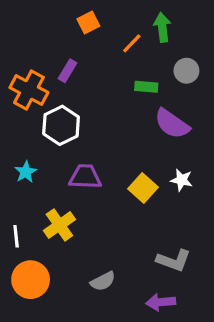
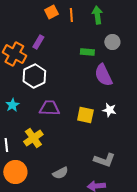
orange line: (132, 43) -> (71, 15), moved, turned -48
purple semicircle: (172, 124) -> (103, 75), turned 30
yellow square: (143, 188) -> (85, 115), turned -30

